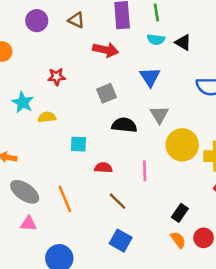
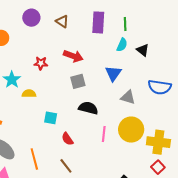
cyan semicircle: (156, 39) -> (122, 45), turned -80
red arrow: (106, 50) -> (73, 56), moved
gray triangle: (159, 115) -> (128, 97), moved, turned -49
red semicircle: (103, 168) -> (67, 139), turned -136
pink line: (145, 171) -> (104, 134), moved
brown line: (118, 201) -> (66, 166), moved

